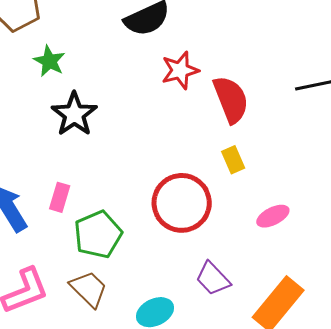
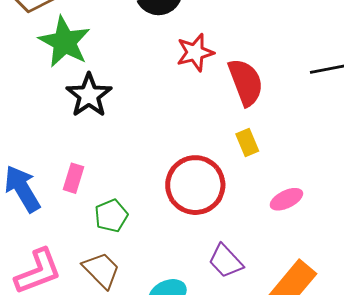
green star: (49, 61) -> (65, 42), size x1.6
green pentagon: (98, 234) -> (111, 216), size x0.7

